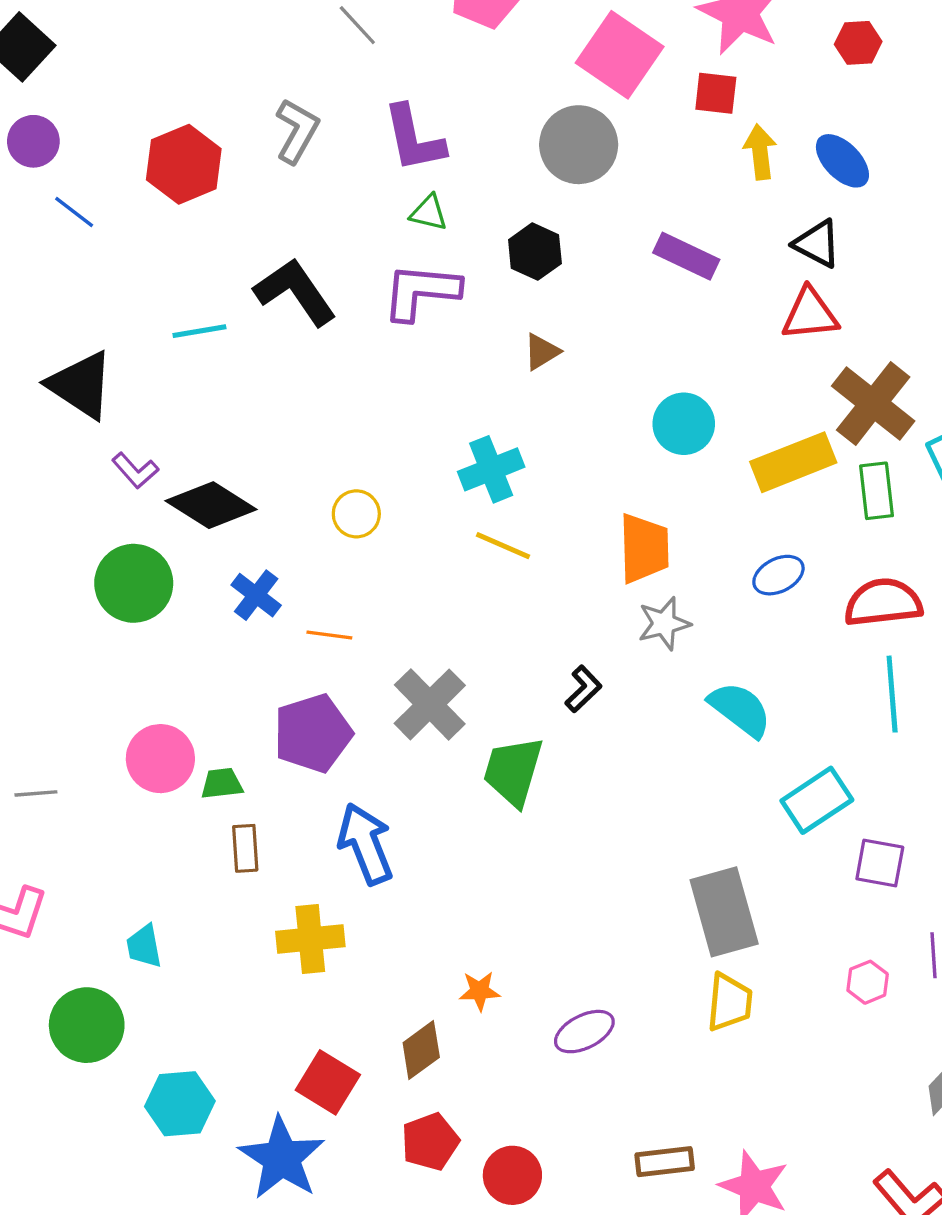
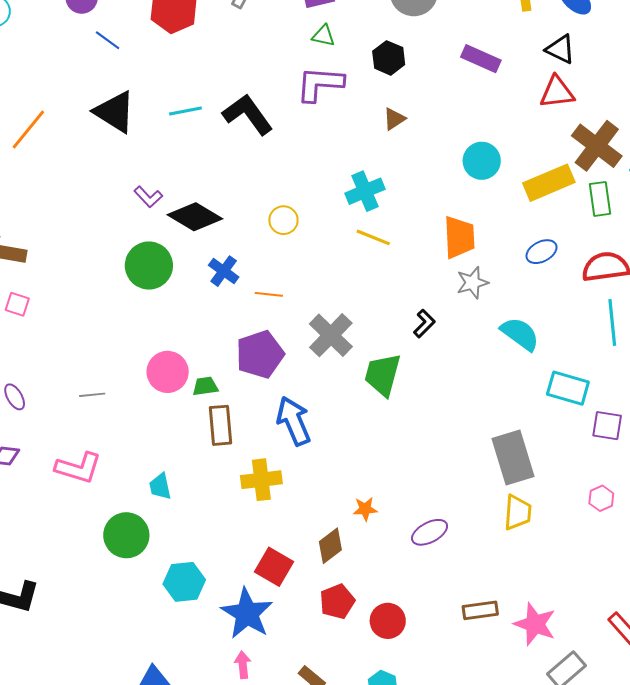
black L-shape: (295, 292) -> (248, 114), moved
black triangle: (81, 385) -> (115, 112), moved
cyan rectangle: (817, 800) -> (568, 388), turned 51
brown rectangle: (245, 848) -> (220, 425), size x1.4

